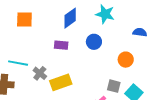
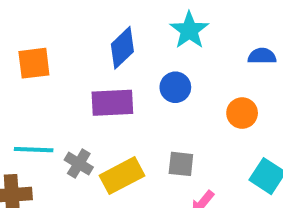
cyan star: (105, 14) -> (189, 30), turned 30
purple rectangle: (61, 45) -> (112, 103), size x1.5
gray square: (114, 86) -> (181, 164), moved

